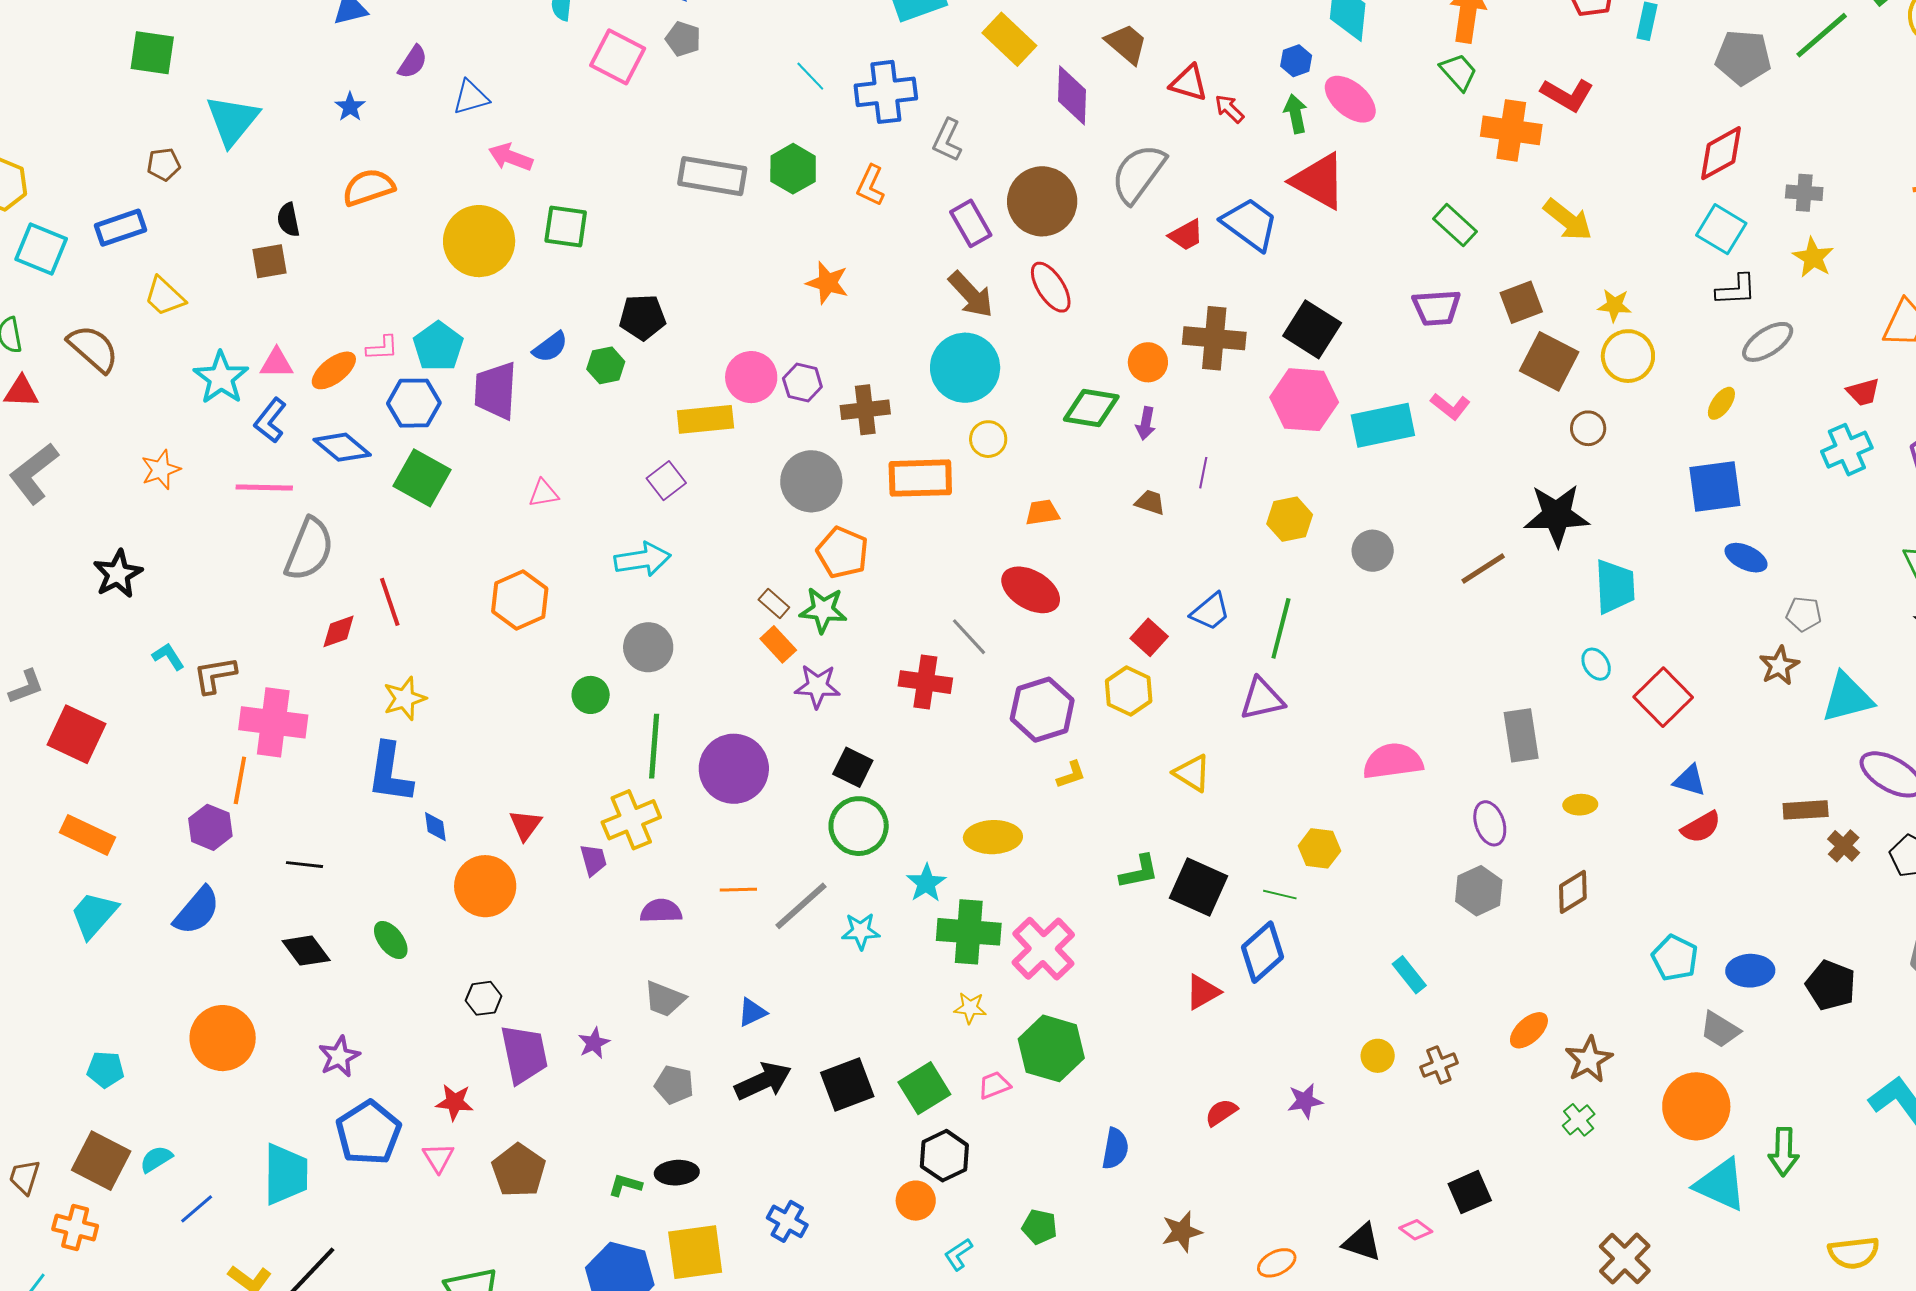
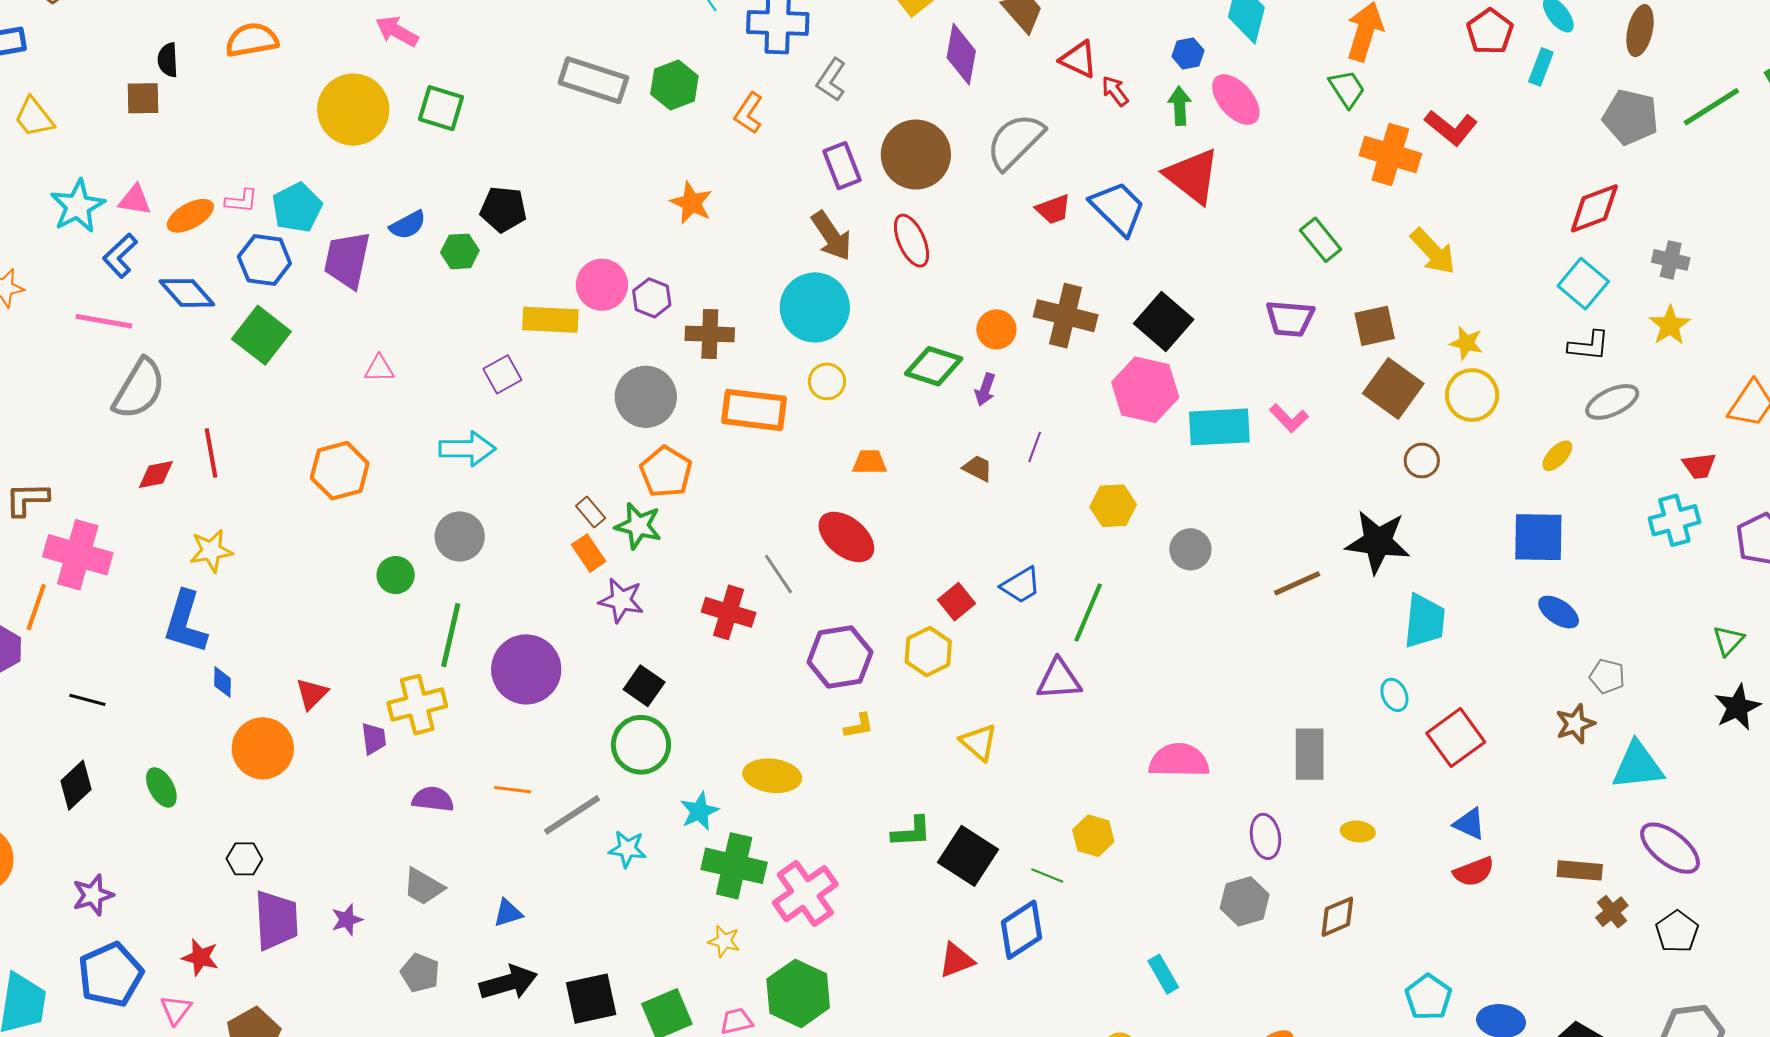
black diamond: (306, 951) -> (76, 785), turned 75

